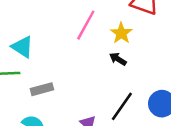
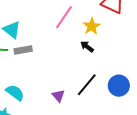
gray rectangle: (42, 89) -> (23, 50), moved

